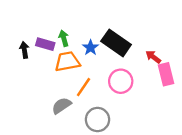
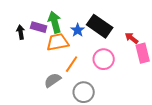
green arrow: (64, 38) -> (55, 22), size x1.5

